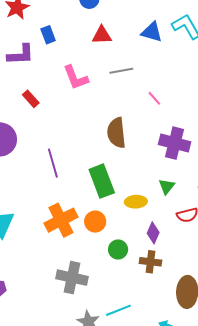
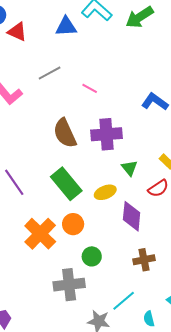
red triangle: (102, 35) -> (17, 32), moved, turned 45
purple cross: (175, 143) -> (107, 134), moved
purple diamond: (153, 233) -> (132, 216), size x1.4
green circle: (118, 249) -> (92, 256), moved
brown cross: (150, 262) -> (144, 260), moved

